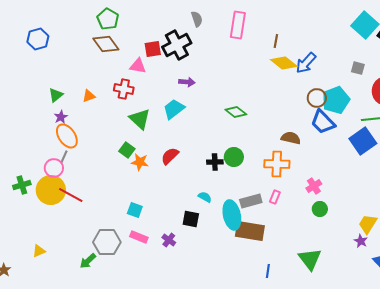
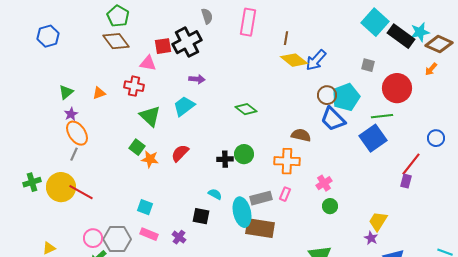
pink circle: (54, 168) -> (93, 238), moved

